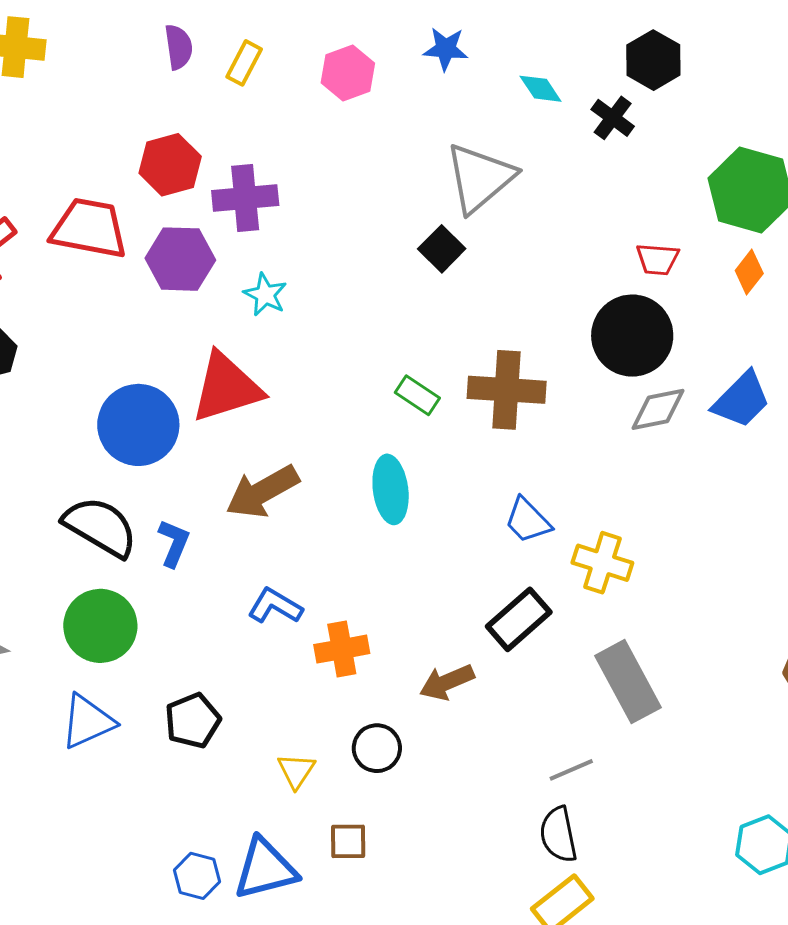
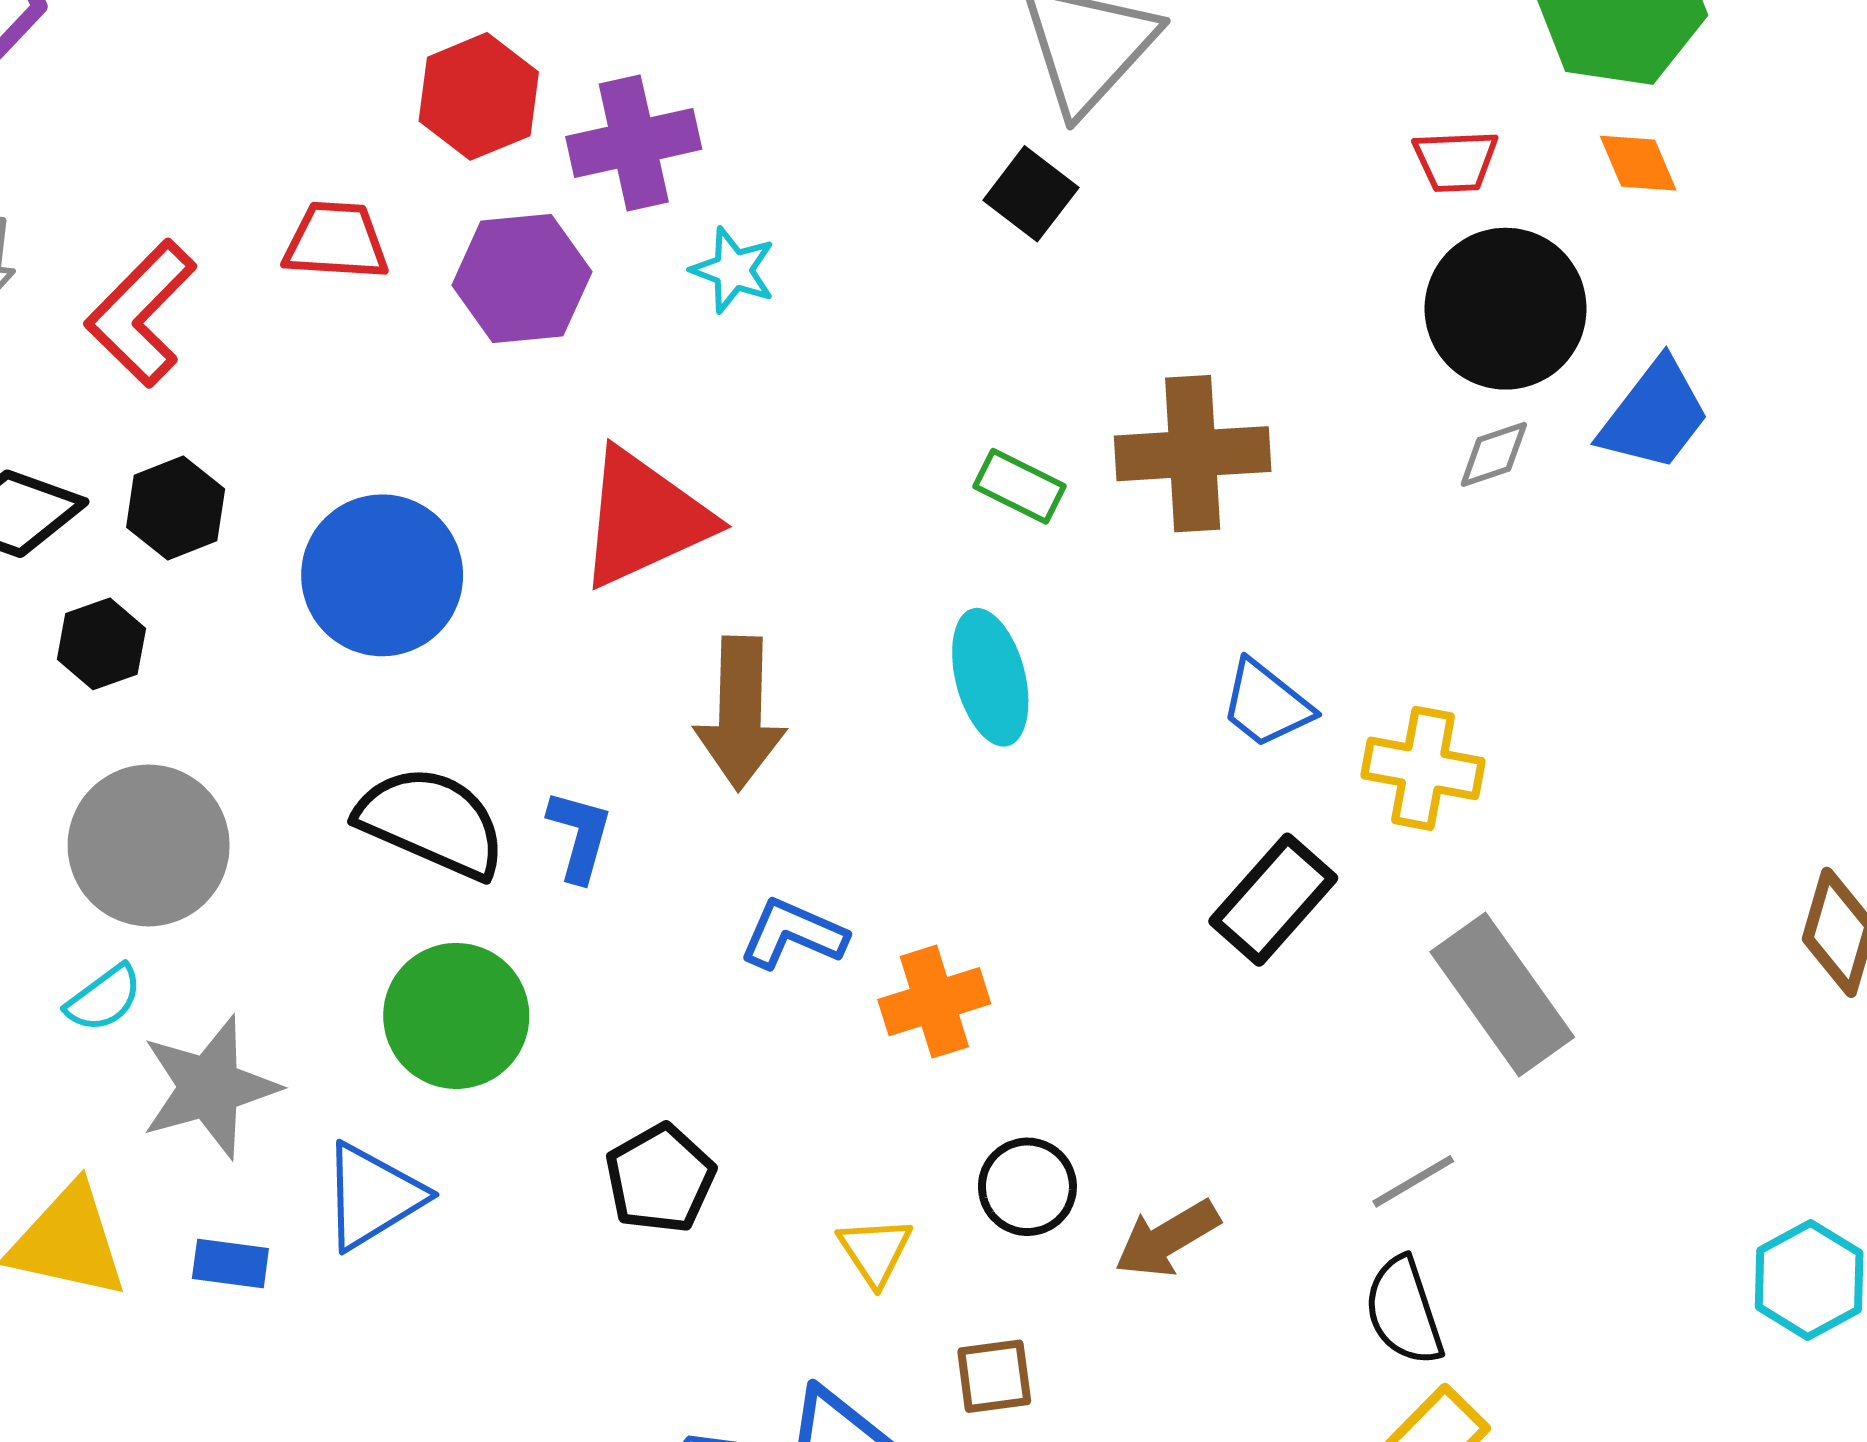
red trapezoid: (89, 228) -> (336, 241), size x0.7
orange diamond: (749, 272) -> (1638, 163), turned -54
cyan star: (265, 295) -> (733, 270), moved
black circle: (632, 336) -> (1506, 309), moved
gray diamond: (658, 409) -> (1494, 454), size x0.7
blue circle: (138, 425) -> (382, 575), moved
brown arrow: (262, 492) -> (740, 713), turned -52
brown arrow: (447, 682) -> (1167, 1239), moved
blue triangle: (88, 722) -> (373, 1196), moved

